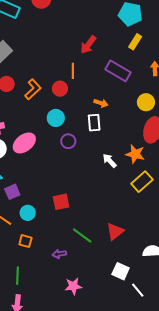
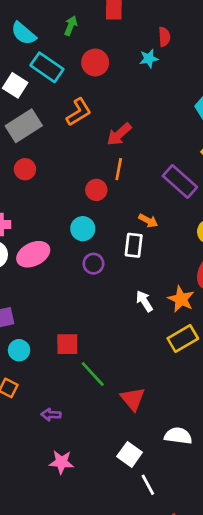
red arrow: (88, 45) -> (119, 134), moved
orange L-shape: (33, 89) -> (79, 112), moved
red triangle: (115, 231) -> (133, 399), turned -42
green line: (82, 236) -> (93, 374), moved

